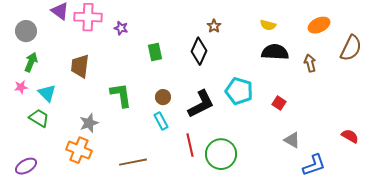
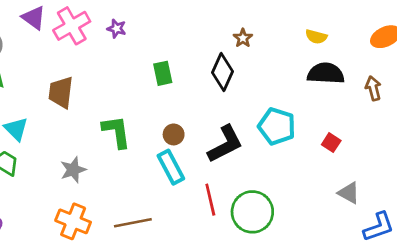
pink cross: (88, 17) -> (72, 26), turned -32
purple star: (121, 28) -> (117, 29), moved
cyan rectangle: (161, 121) -> (171, 167), size x1.4
orange cross: (79, 150) -> (73, 221), moved

